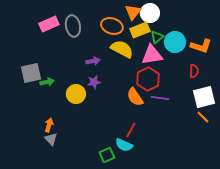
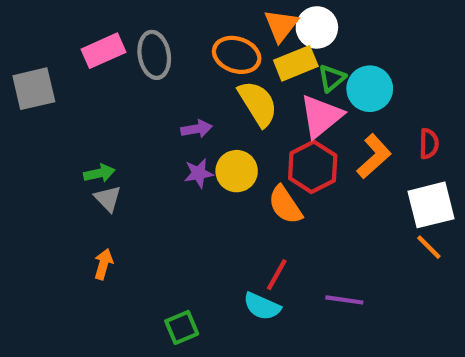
orange L-shape: (201, 46) -> (374, 156), moved, turned -60
yellow semicircle: (122, 49) -> (258, 104), turned 30
pink triangle: (152, 55) -> (321, 116), turned -30
red semicircle: (194, 71) -> (429, 144), moved
gray square: (31, 73) -> (34, 89), moved
yellow circle: (76, 94) -> (237, 171), moved
purple line: (160, 98) -> (344, 300), moved
gray triangle: (51, 139) -> (108, 199), moved
green square: (107, 155) -> (182, 327), moved

